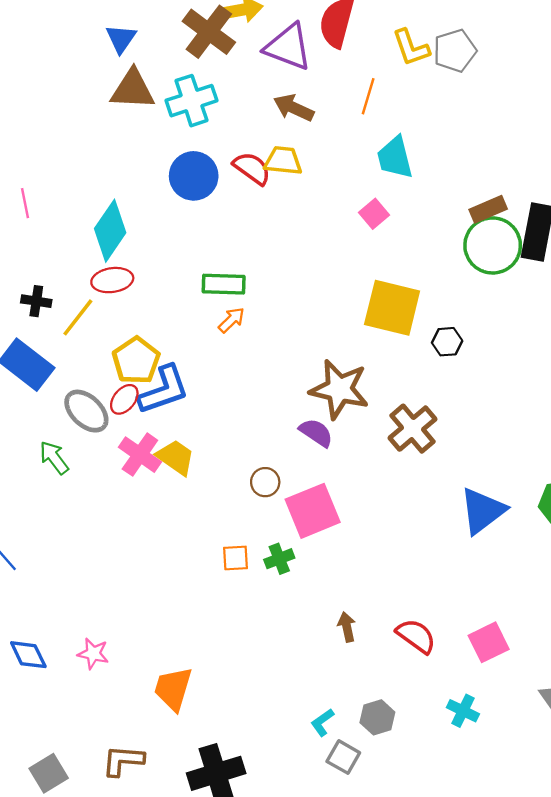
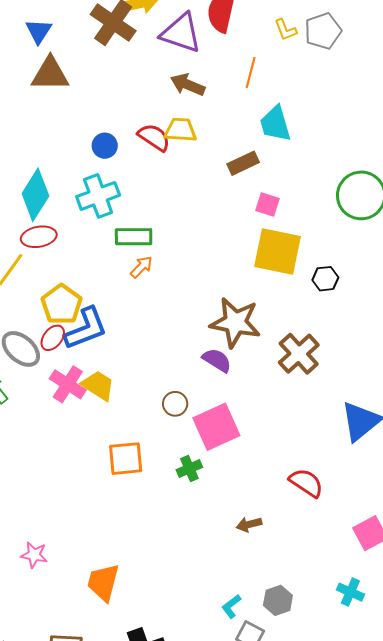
yellow L-shape: (411, 48) -> (285, 30), size x0.7
cyan cross: (192, 101) -> (98, 196), moved
blue circle: (194, 176) -> (105, 146), size x0.6
brown rectangle: (488, 209) -> (243, 163), moved
pink square: (374, 214) -> (268, 204), moved, turned -30
orange square: (235, 558) -> (126, 459), moved, size x1.5
brown arrow: (347, 627) -> (249, 524), turned -90
red semicircle: (416, 636) -> (306, 483), moved

